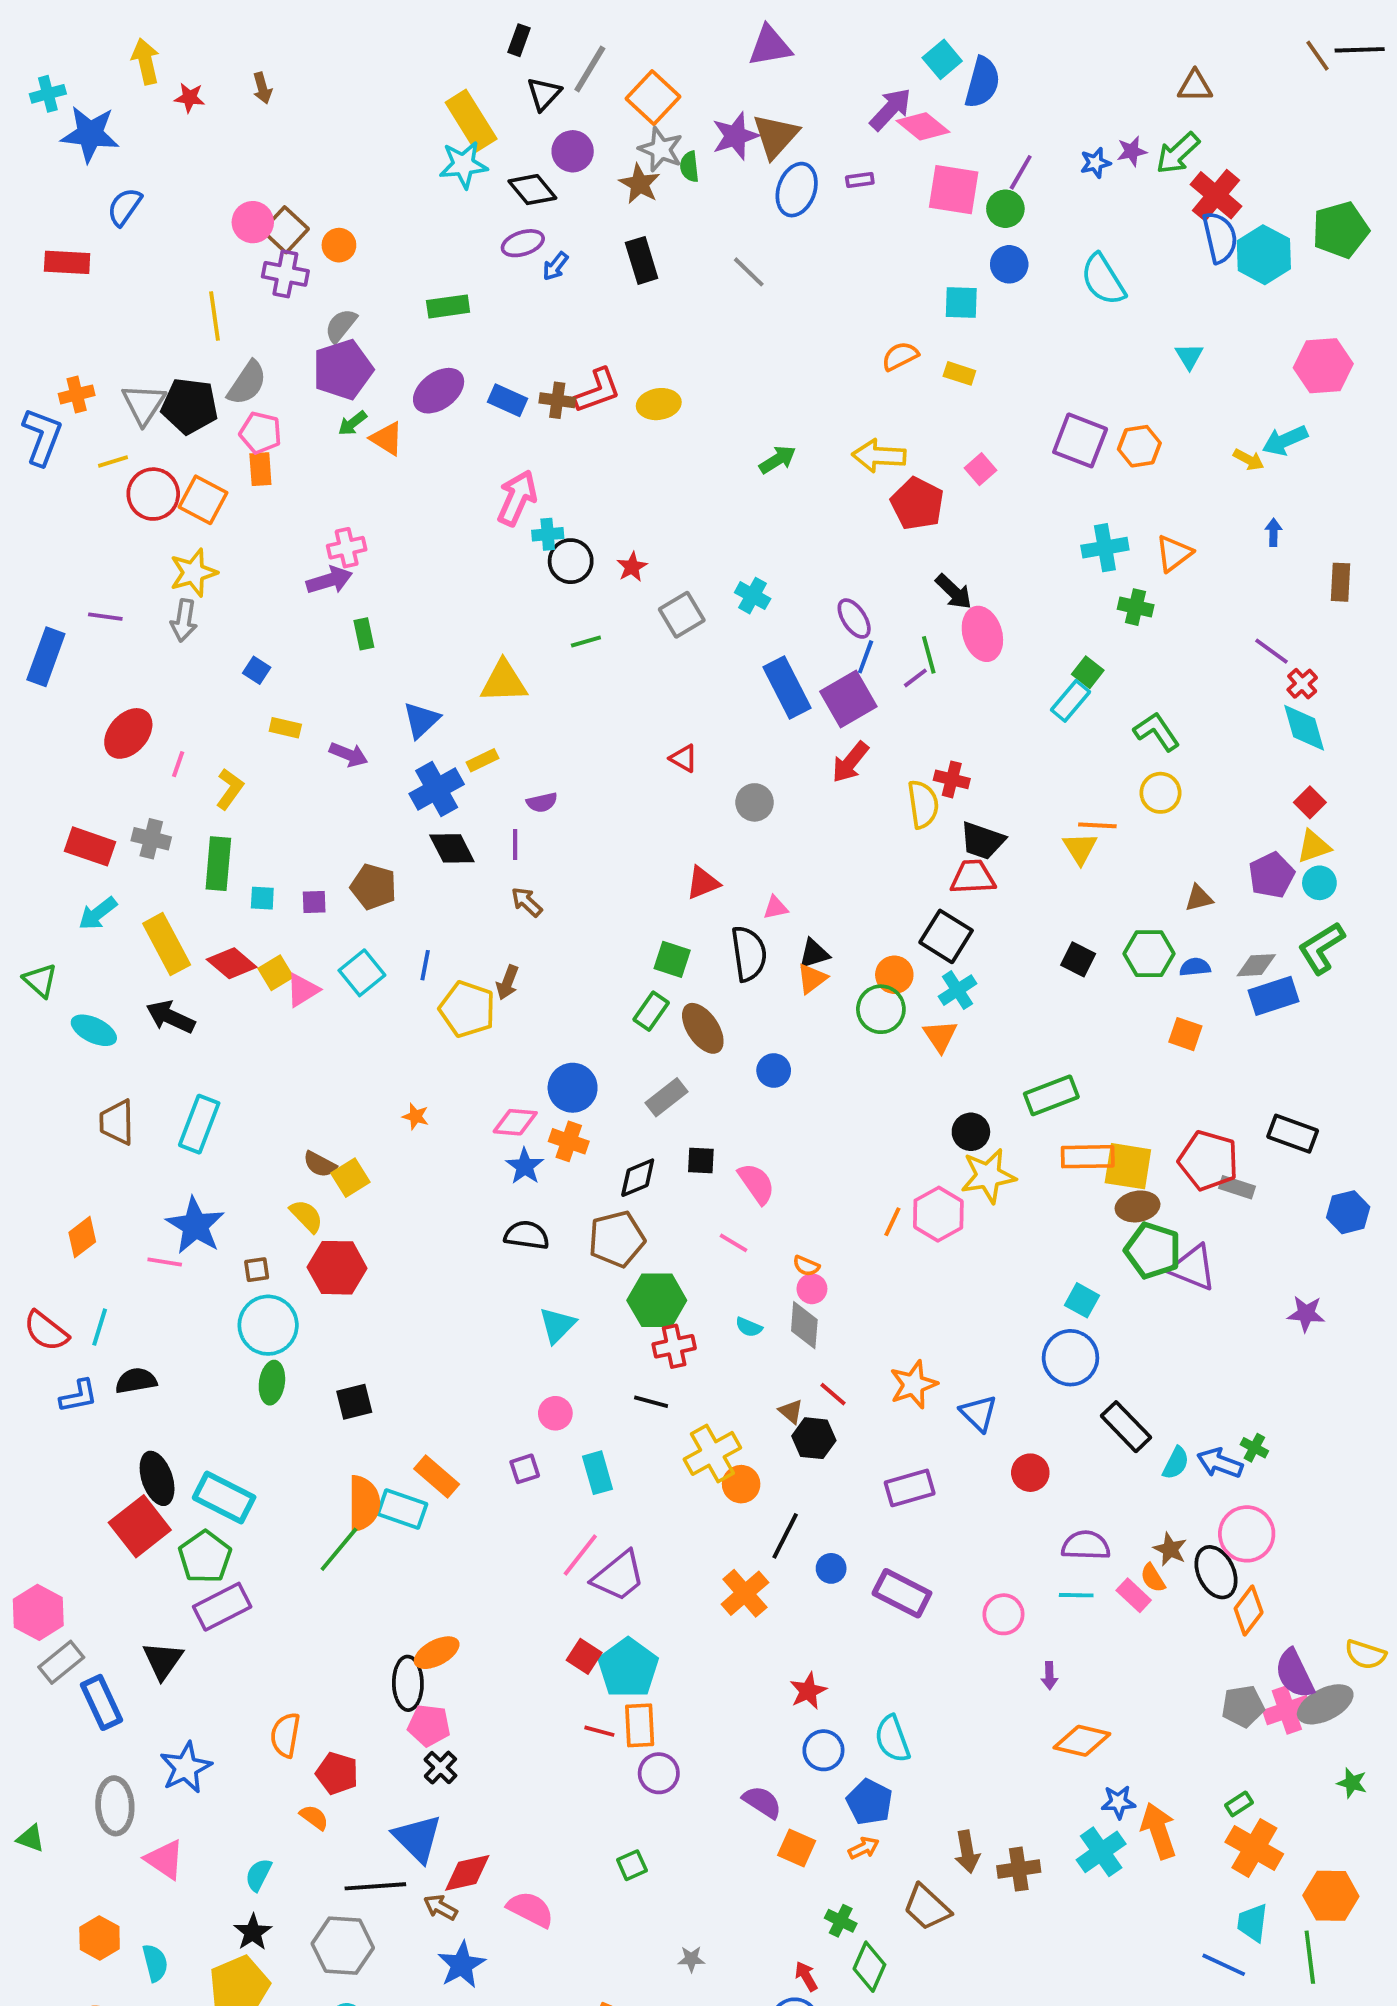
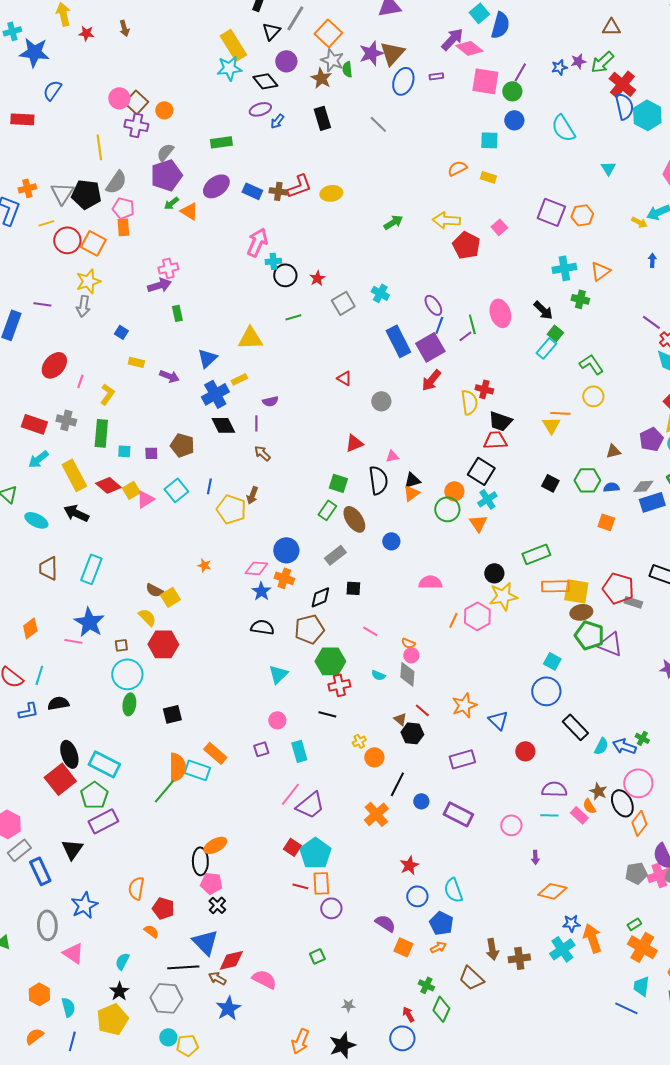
black arrow: (954, 592) -> (543, 310), moved
pink semicircle: (756, 1183) -> (430, 582), moved, turned -55
yellow cross: (712, 1453) -> (359, 741), size x0.5

